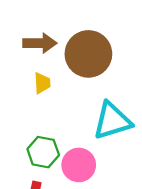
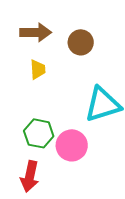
brown circle: (88, 54) -> (81, 42), size x0.6

